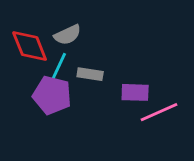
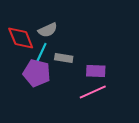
pink line: (159, 112) -> (93, 92), moved

